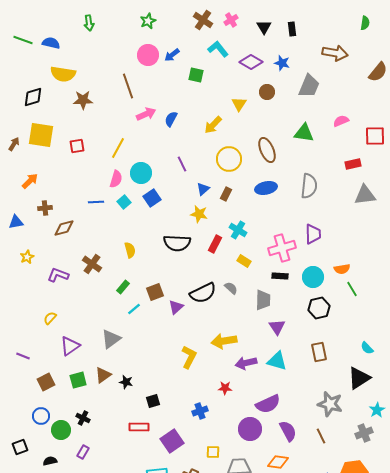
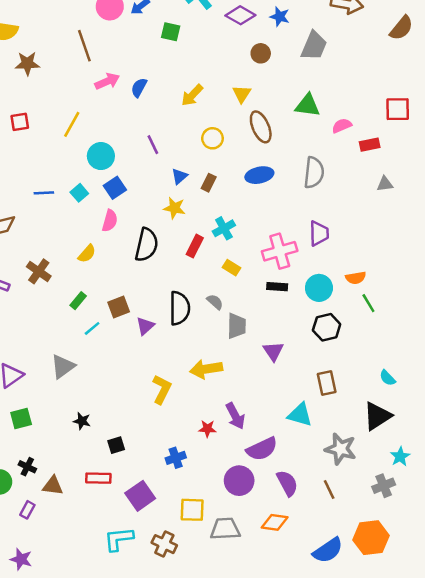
yellow triangle: (239, 104) -> (242, 94), moved
pink semicircle: (341, 121) -> (342, 126), moved
yellow circle: (229, 159) -> (212, 138), size x0.7
pink semicircle: (116, 179) -> (110, 221), moved
gray triangle: (365, 195) -> (385, 184), size x0.6
cyan cross: (238, 230) -> (224, 228), turned 30
black semicircle: (177, 243) -> (147, 245), turned -80
yellow semicircle: (130, 250) -> (87, 254), turned 56
black semicircle: (203, 293) -> (180, 308), turned -64
gray trapezoid: (263, 300) -> (237, 326), moved
cyan triangle: (277, 361) -> (300, 415), moved
purple arrow: (246, 363) -> (235, 416), moved, turned -105
brown triangle: (103, 375) -> (53, 486), moved, turned 42
yellow square: (213, 452) -> (192, 510), size x1.5

